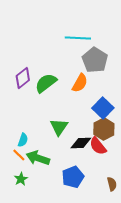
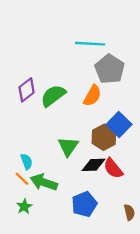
brown hexagon: (104, 129) -> (104, 137), moved
cyan semicircle: (23, 140) -> (27, 161), turned -40

